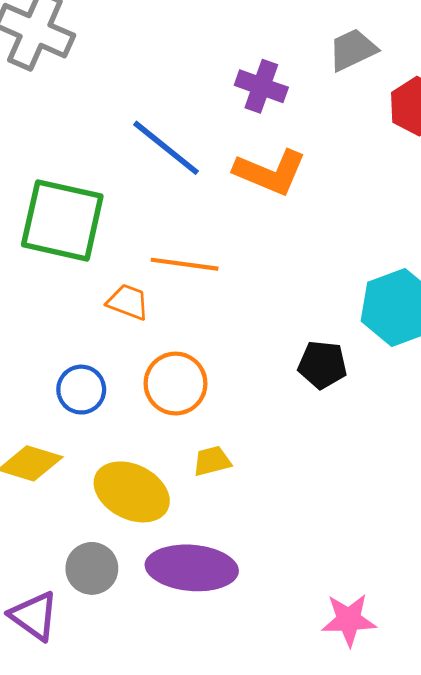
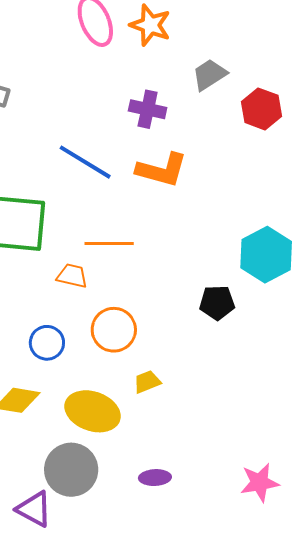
gray circle: (92, 568) -> (71, 470), size x1.4
purple ellipse: (192, 568) -> (155, 478), moved, size x0.5

